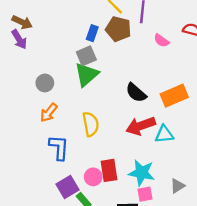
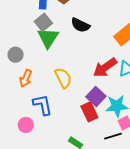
black semicircle: (136, 93) -> (80, 25), moved
pink circle: (93, 177) -> (26, 125), moved
purple square: (68, 187) -> (96, 96), moved

